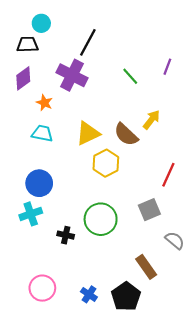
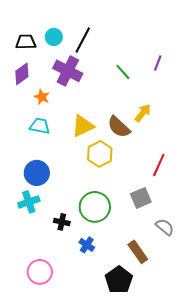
cyan circle: (41, 23) -> (54, 37), moved
blue cross: (89, 294) -> (87, 245), moved

